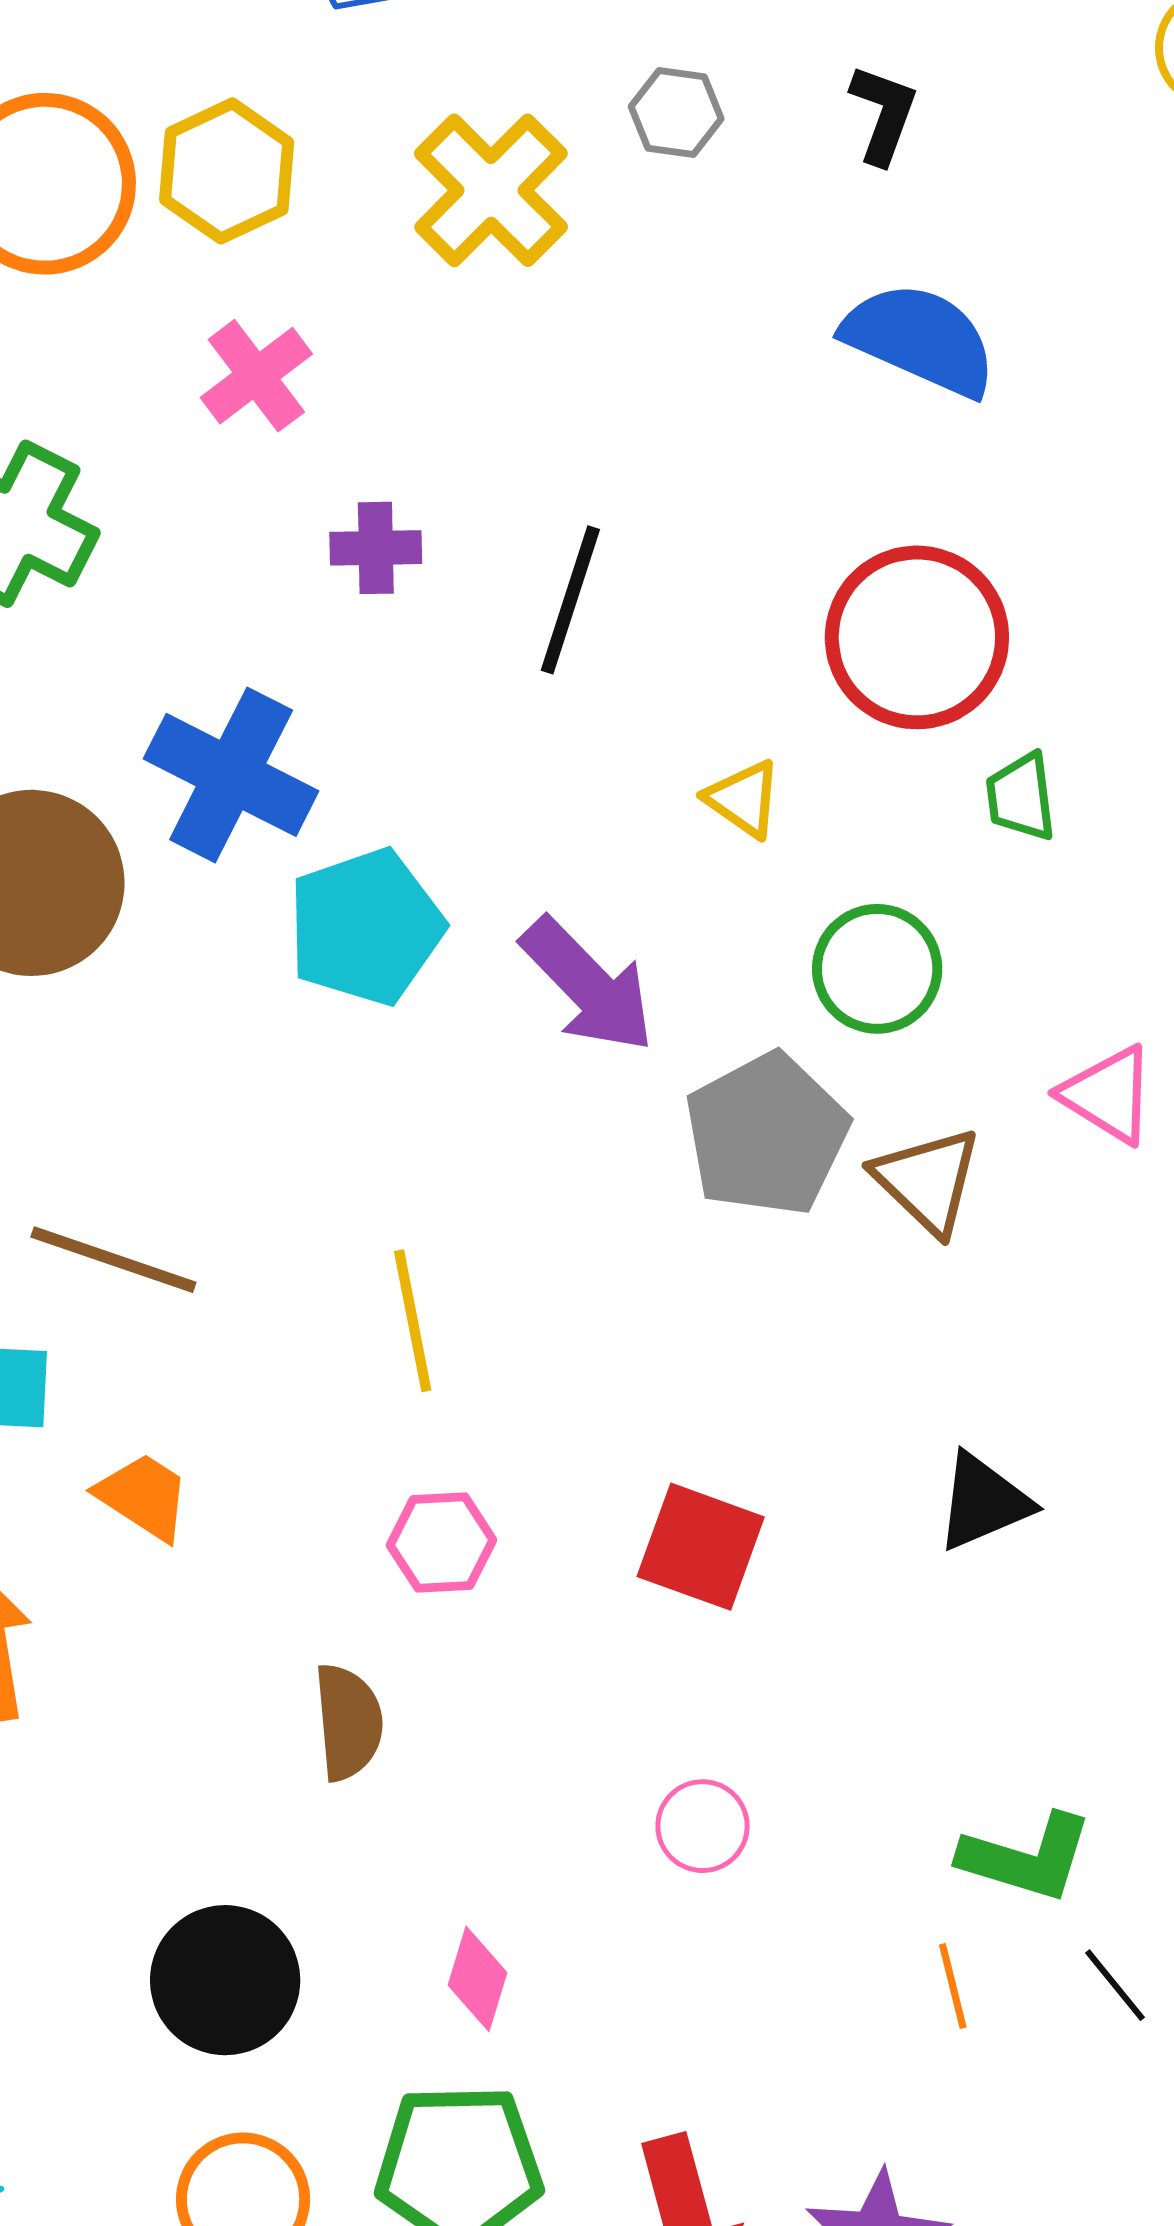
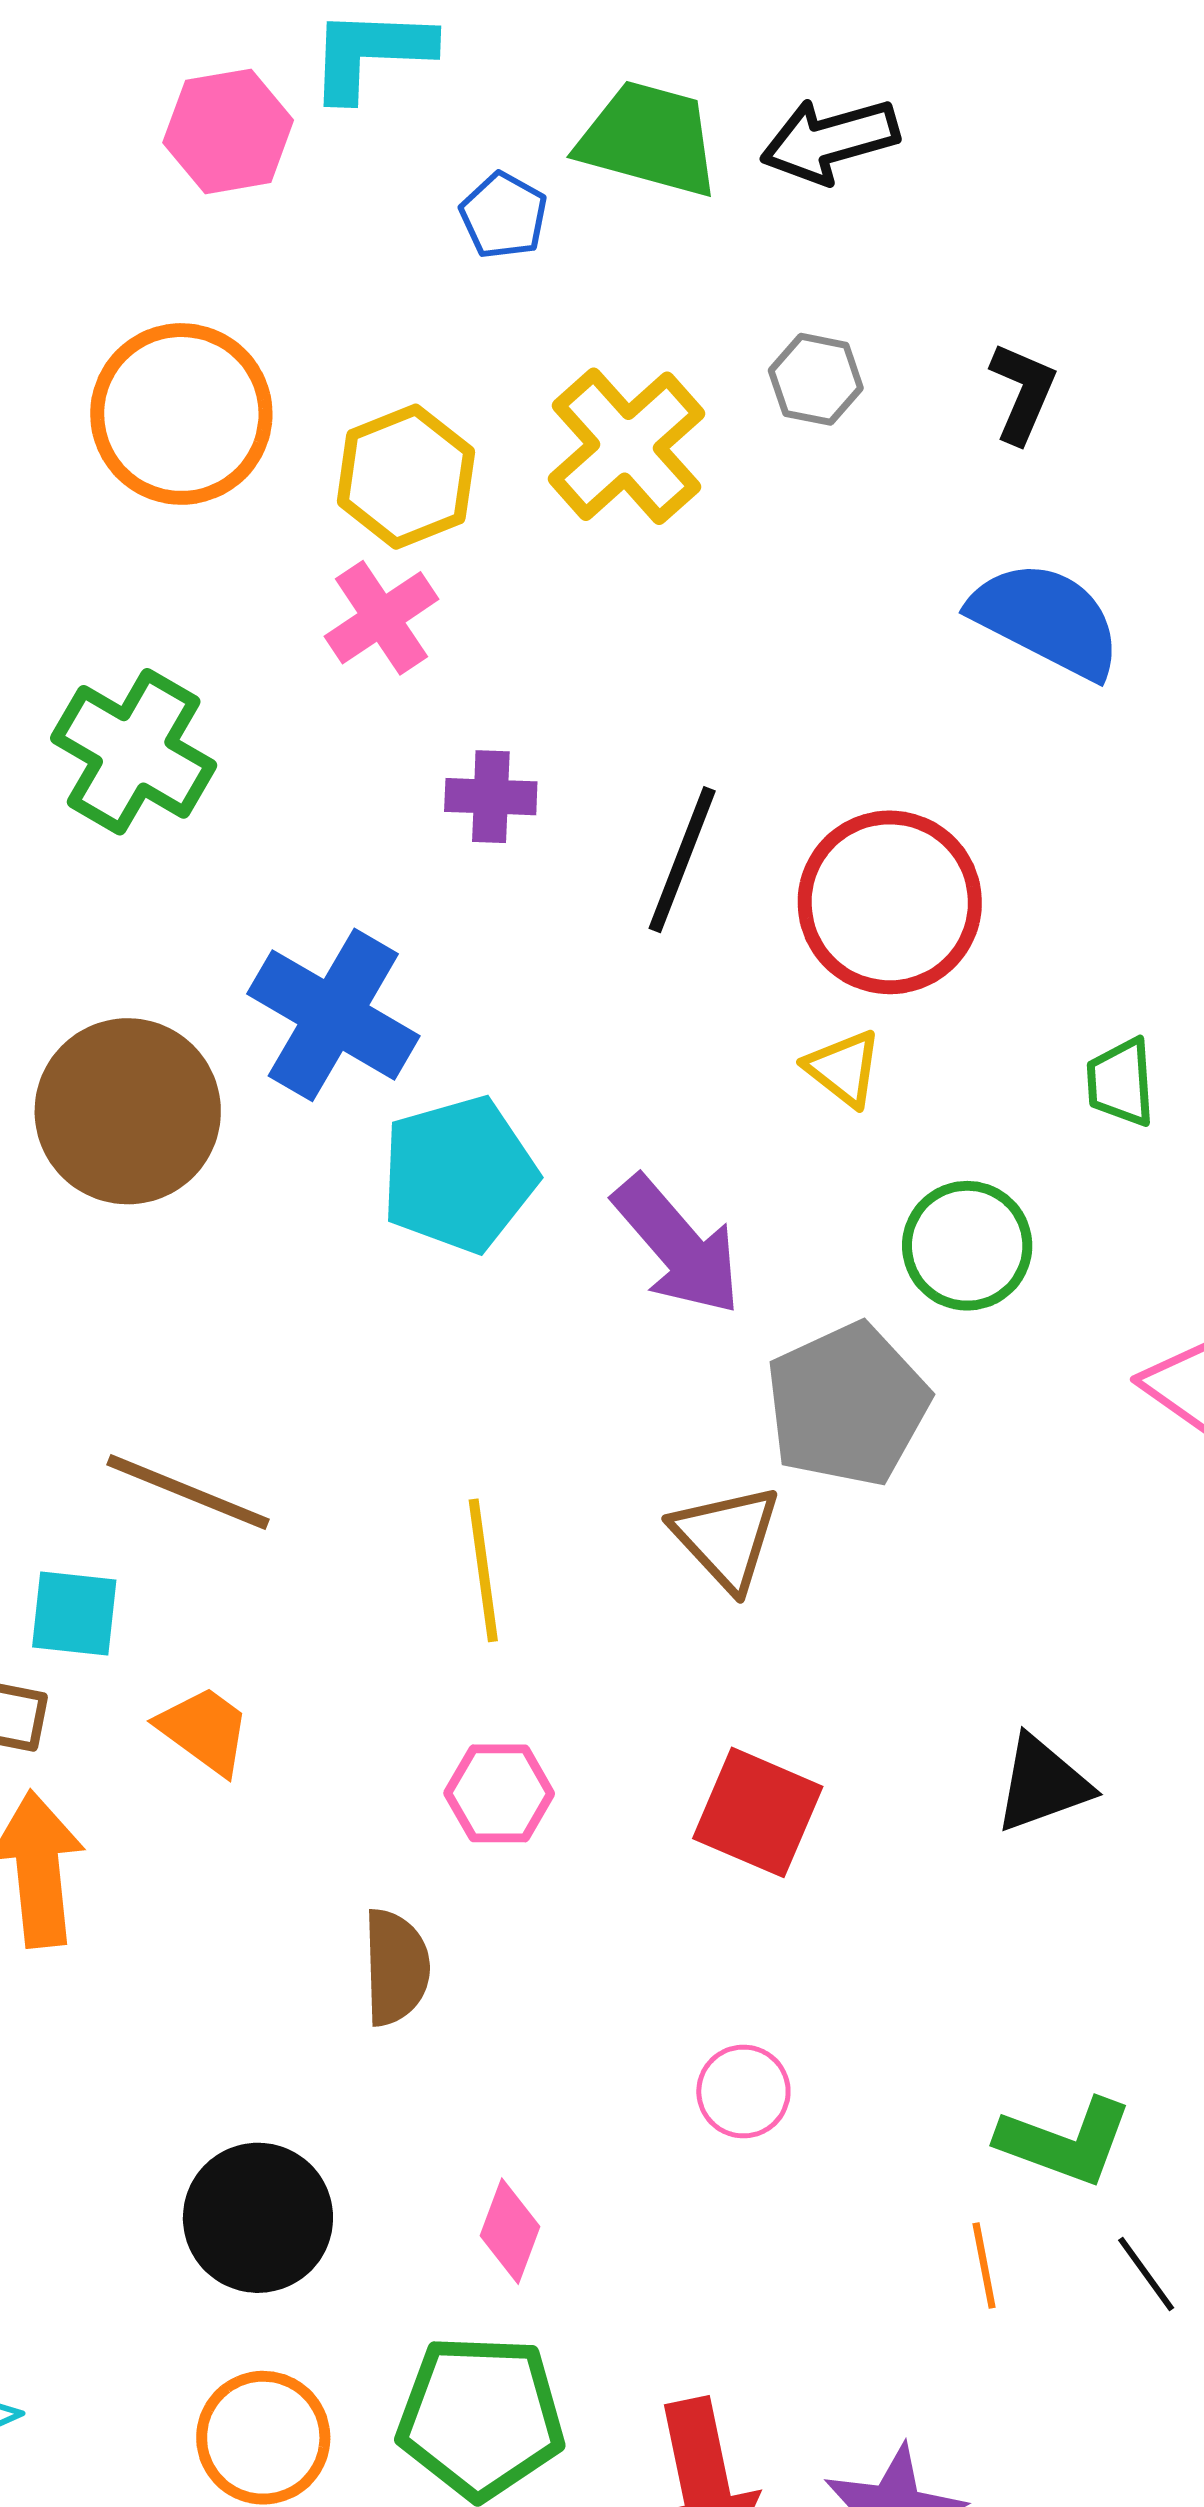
yellow hexagon: (227, 171) -> (406, 477), moved
red circle: (917, 637) -> (890, 902), moved
brown triangle: (927, 1181) -> (726, 1537), moved

